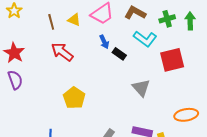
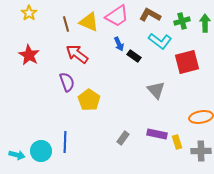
yellow triangle: (74, 20) -> (89, 22), size x1.5
purple semicircle: (15, 80) -> (67, 82), moved

